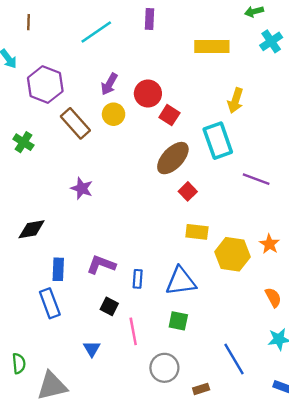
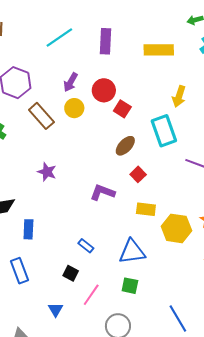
purple rectangle: (149, 19) -> (106, 41), moved, size x1.4
brown ellipse: (173, 158) -> (125, 146), size x0.7
purple L-shape: (101, 265) -> (102, 192), moved
blue rectangle: (58, 269) -> (28, 229), moved
blue rectangle: (138, 279) -> (86, 246), moved, turned -56
pink line: (133, 331) -> (91, 295), turned 45

